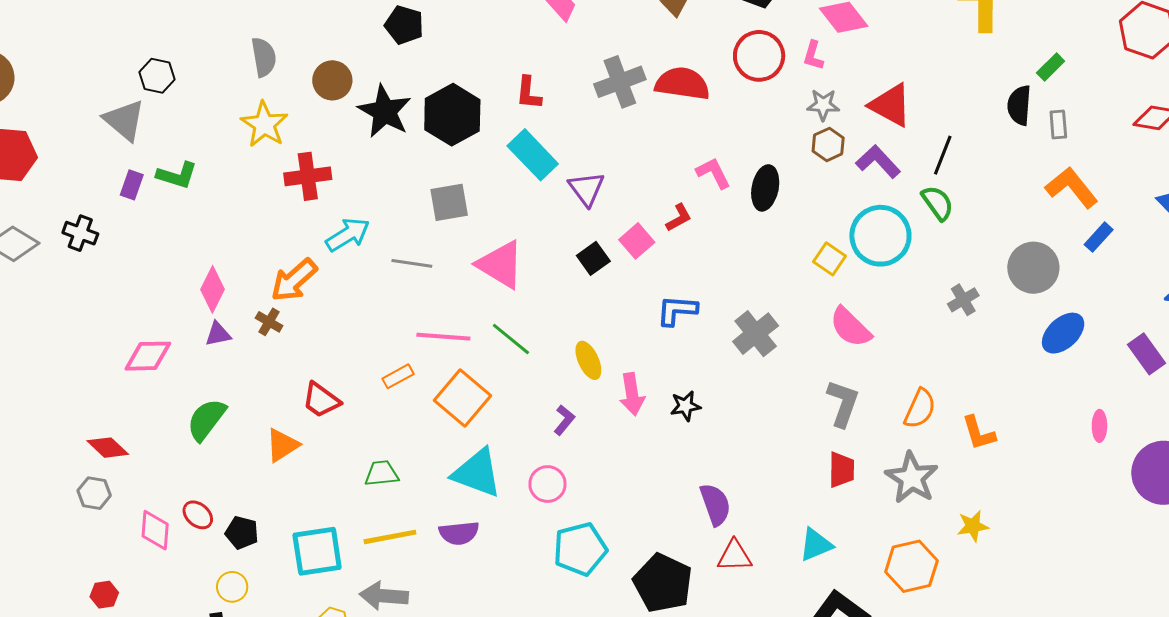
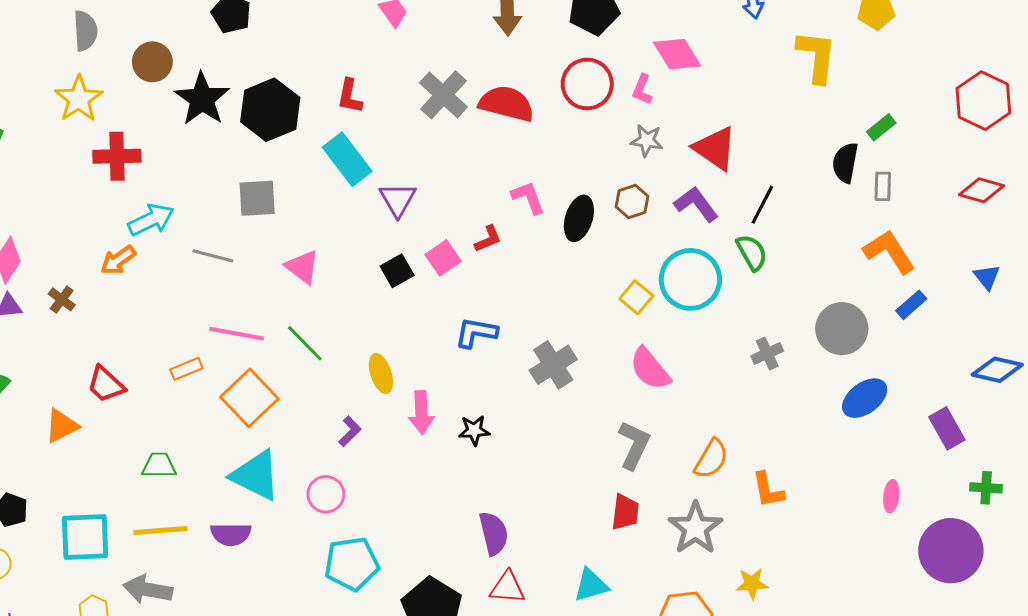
gray cross: (620, 82) -> (443, 95), turned -33
brown hexagon: (828, 144) -> (632, 202), moved
pink triangle: (500, 265) -> (302, 267), size x0.7
orange arrow: (294, 280) -> (118, 260), moved, size x0.7

